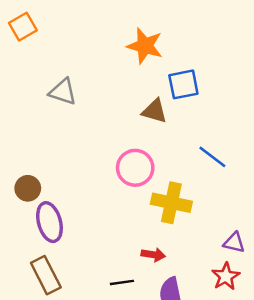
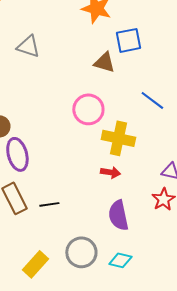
red arrow: (153, 255) -> (110, 172), moved
black line: (122, 282) -> (49, 204), moved

